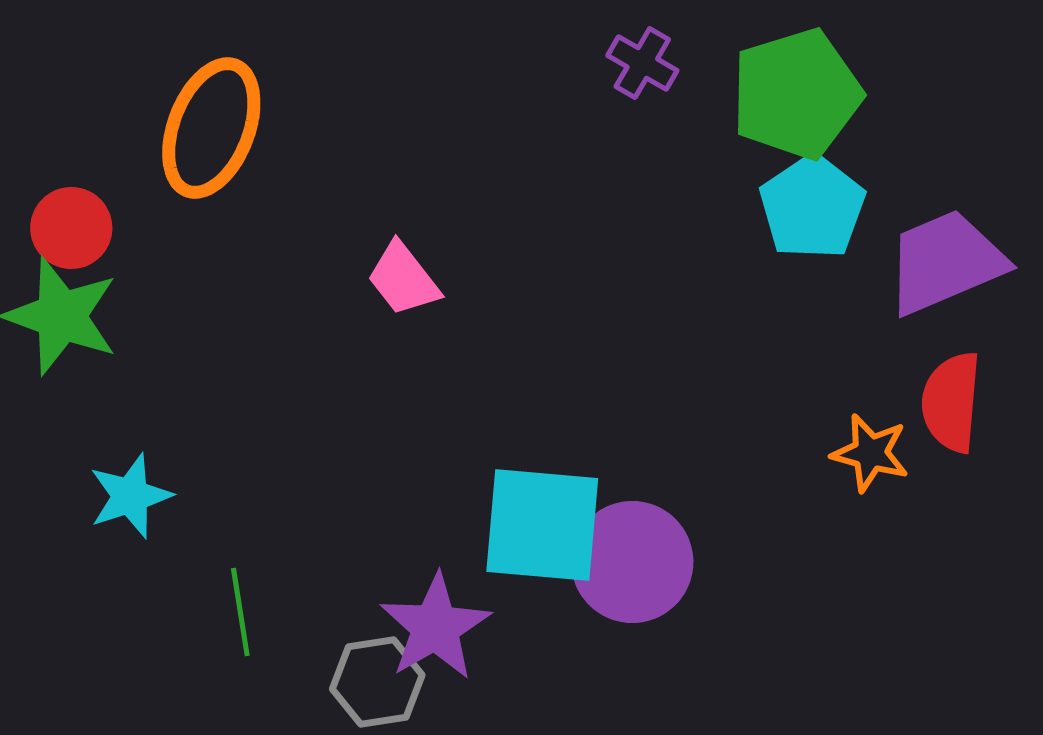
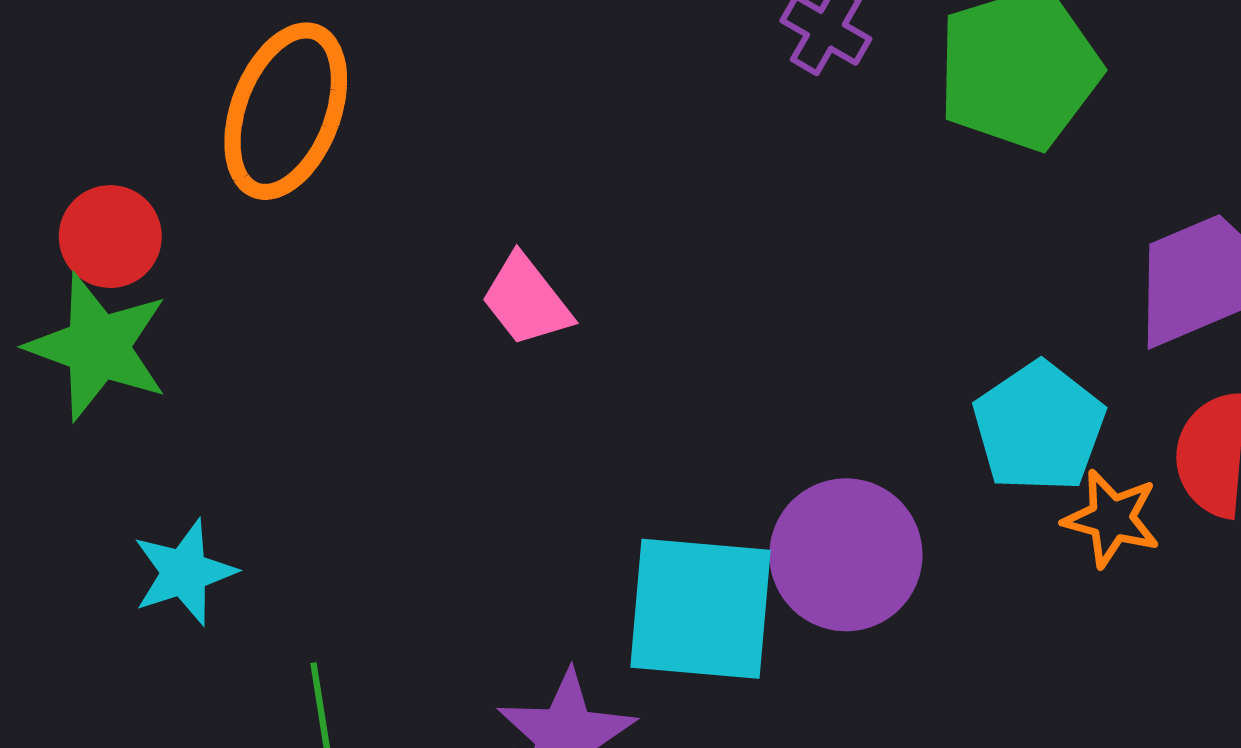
cyan pentagon: (812, 207) -> (1039, 427), moved
purple circle: (632, 562) -> (846, 555), moved

